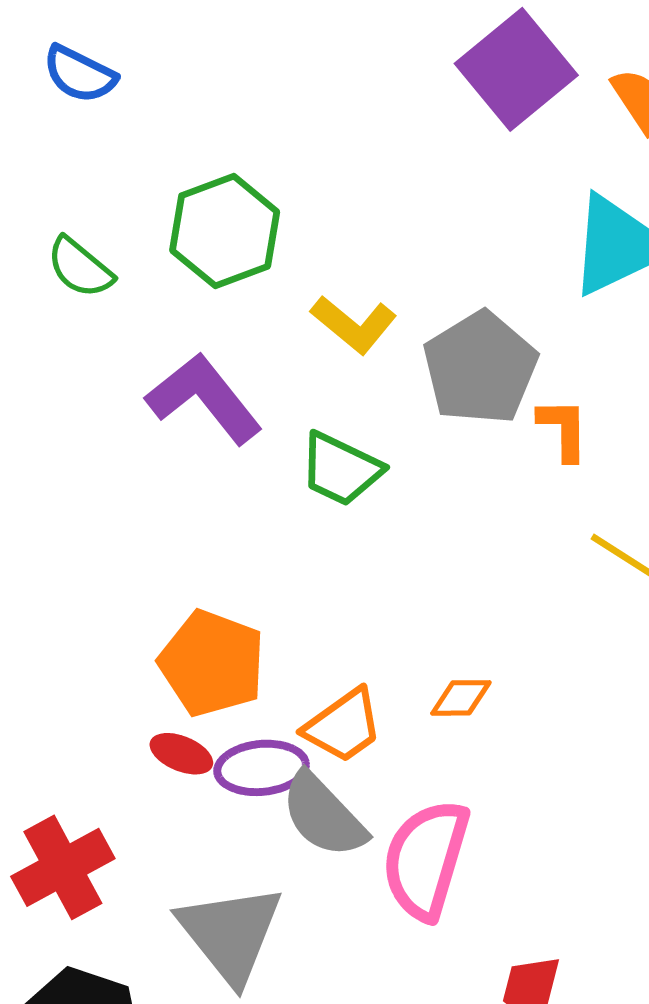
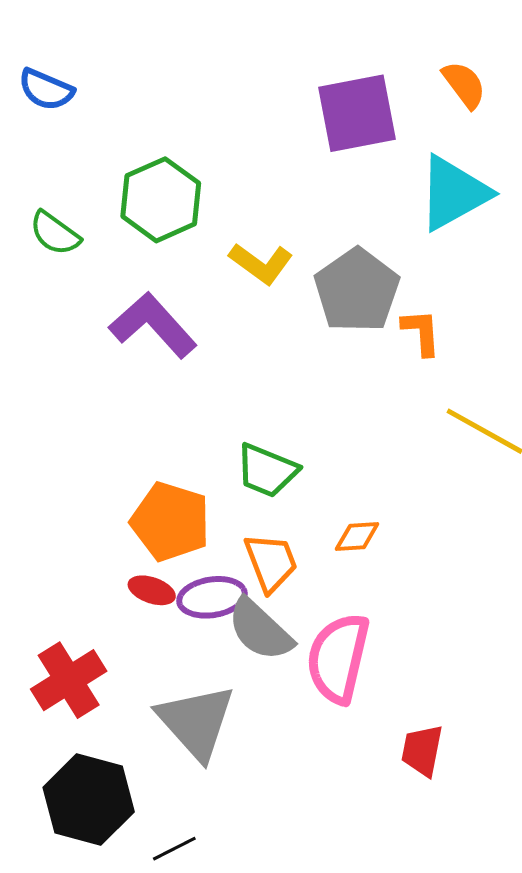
purple square: (516, 69) -> (357, 113), moved, turned 32
green trapezoid: (341, 469) -> (267, 470), moved
orange trapezoid: (343, 726) -> (271, 562), turned -72

